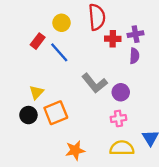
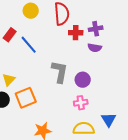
yellow circle: (62, 23) -> (31, 11), moved
purple semicircle: (134, 56) -> (95, 48), turned 96
gray L-shape: (95, 83) -> (60, 72), turned -130

